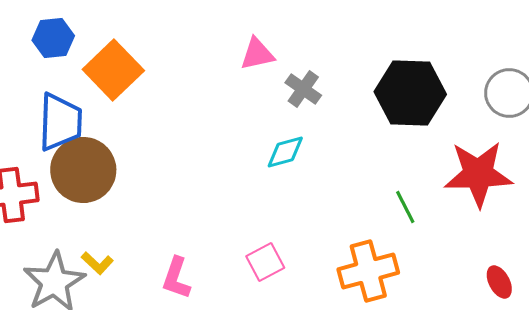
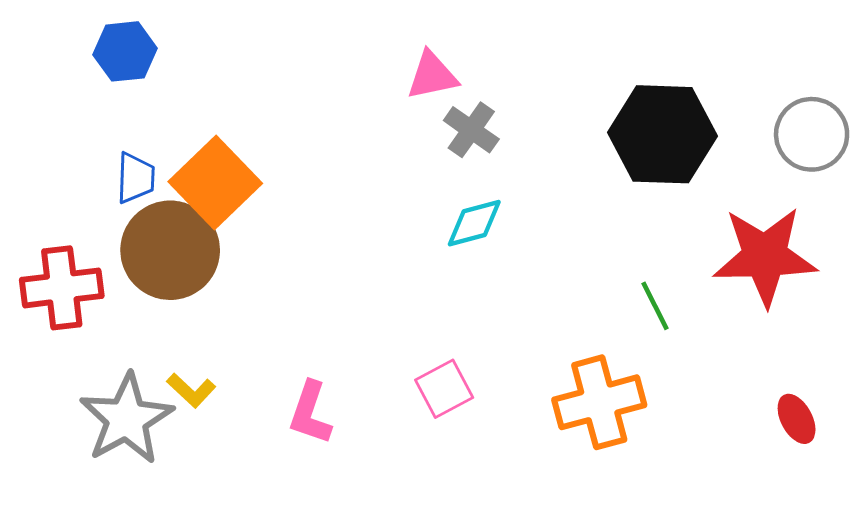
orange square: (113, 70) -> (215, 182), moved
gray cross: (303, 89) -> (471, 130), moved
blue trapezoid: (60, 122) -> (136, 178), size x0.6

